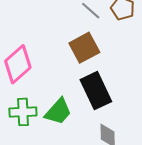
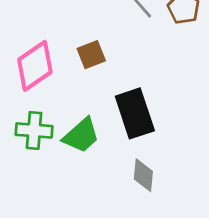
brown square: (84, 48) -> (91, 55), moved, size x0.7

